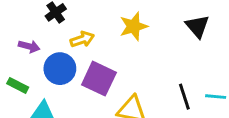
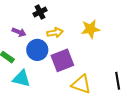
purple square: (99, 79) -> (62, 60), turned 35

